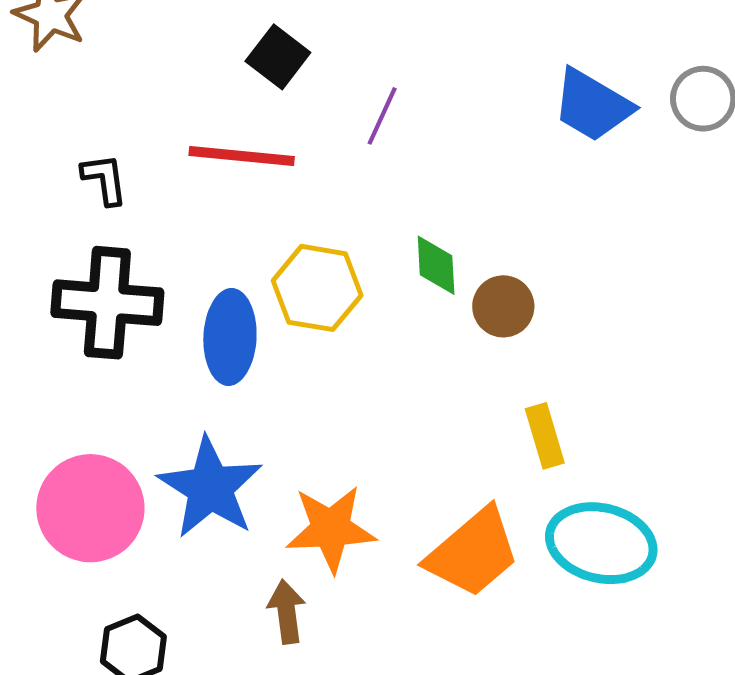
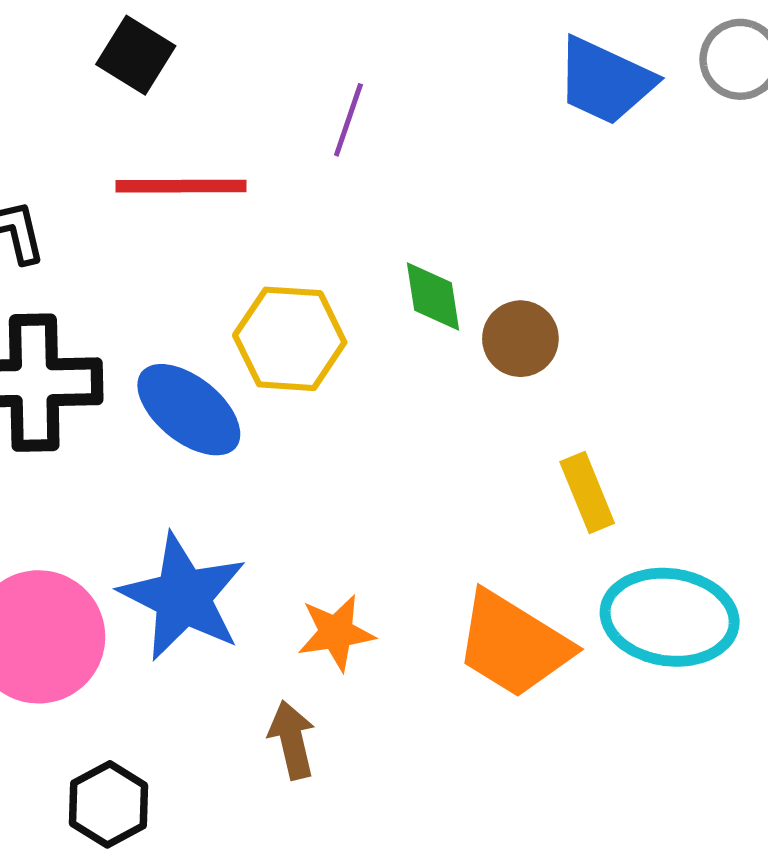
black square: (278, 57) -> (136, 55), moved
blue ellipse: (230, 337) -> (189, 410), turned -48
orange star: (331, 529) -> (336, 633), size x0.7
orange trapezoid: (473, 553) -> (513, 644), turned 78

